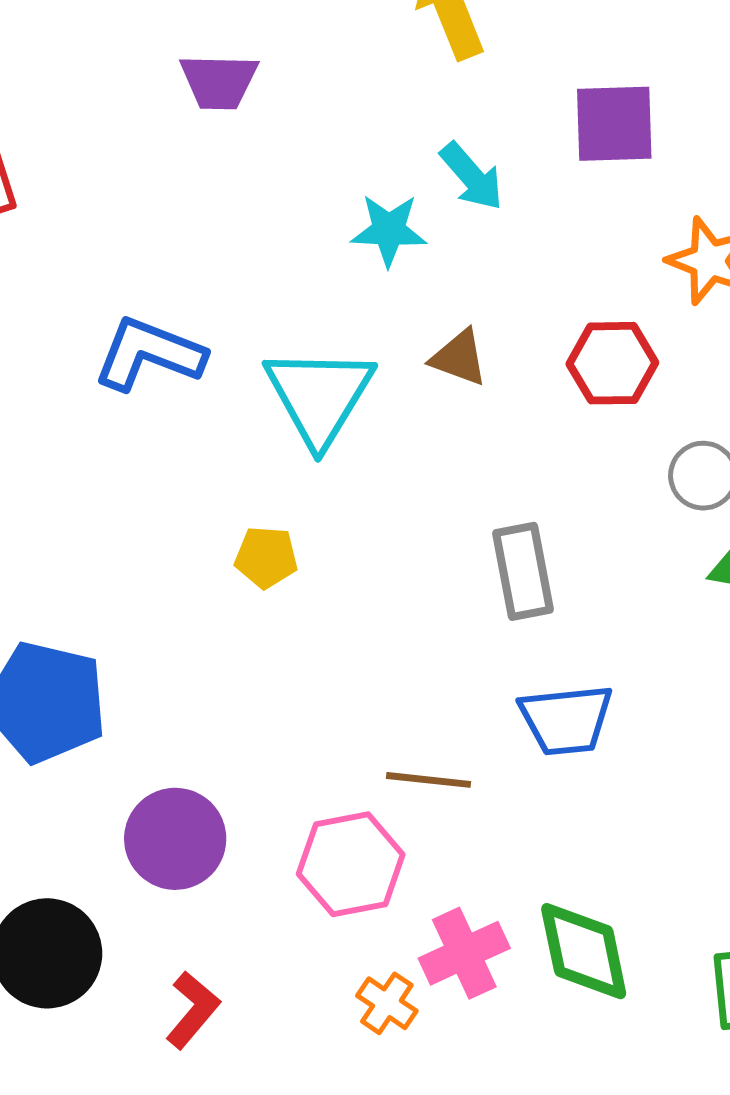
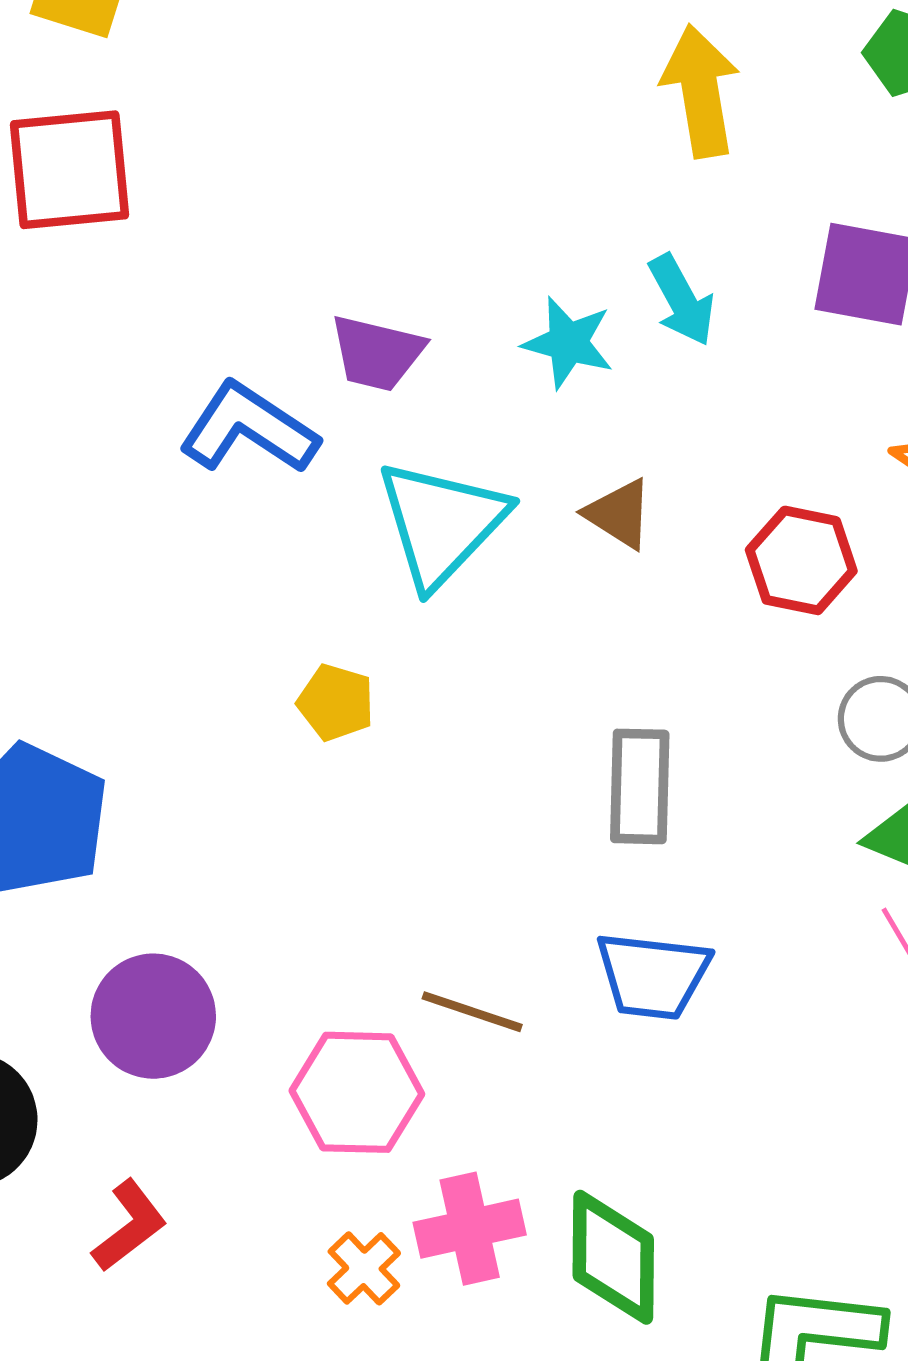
purple trapezoid: (219, 82) -> (377, 353), moved

